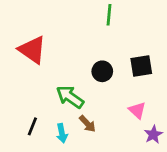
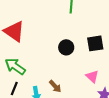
green arrow: (70, 97) -> (15, 66), moved

